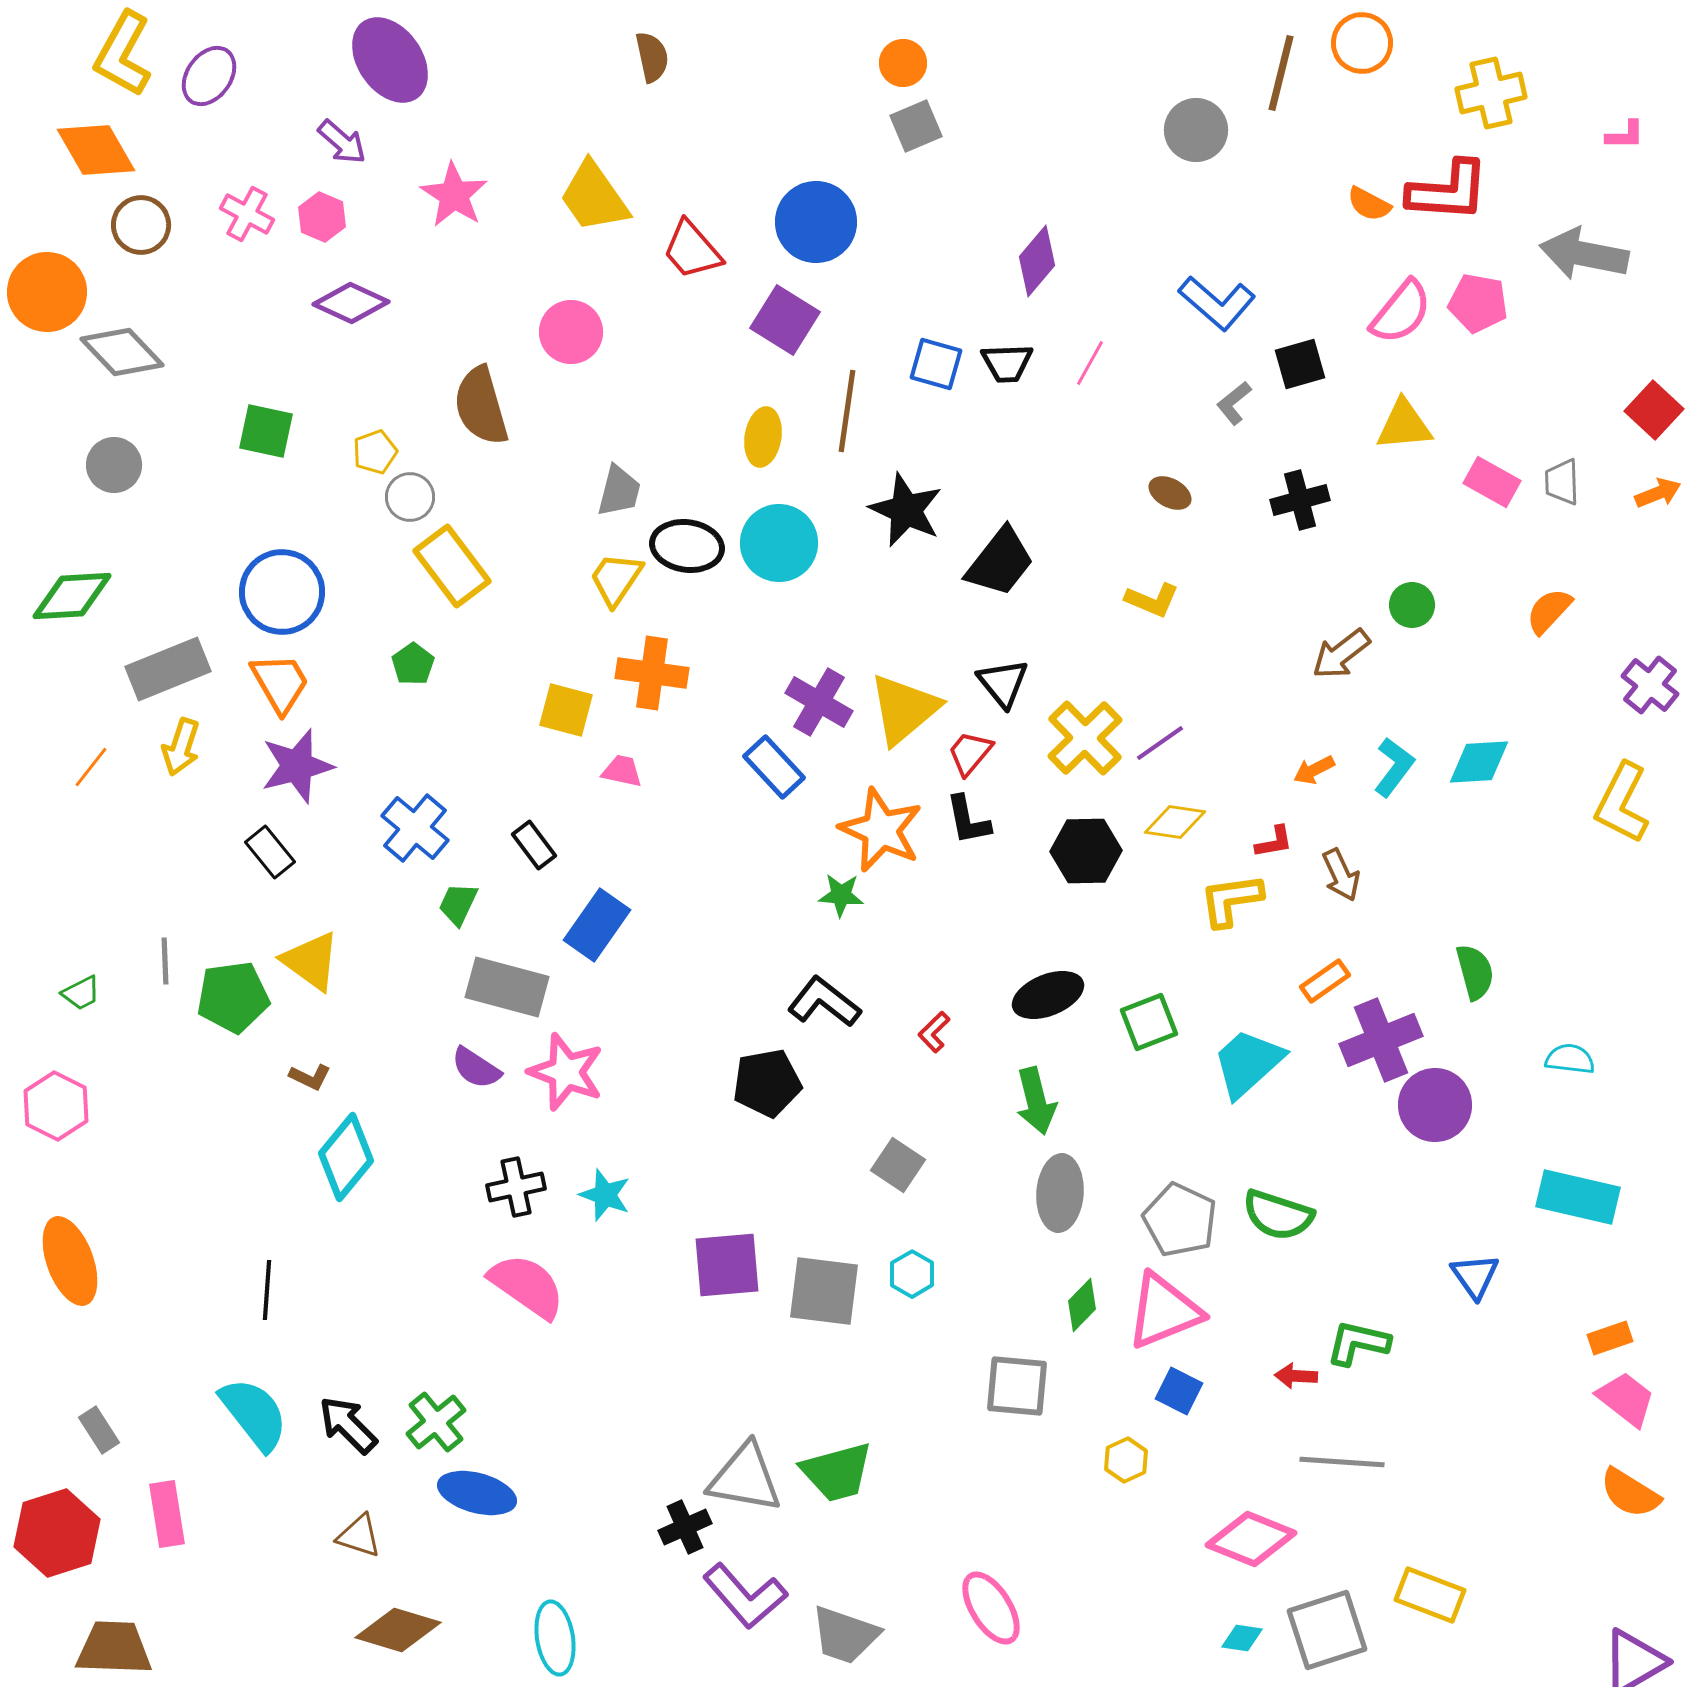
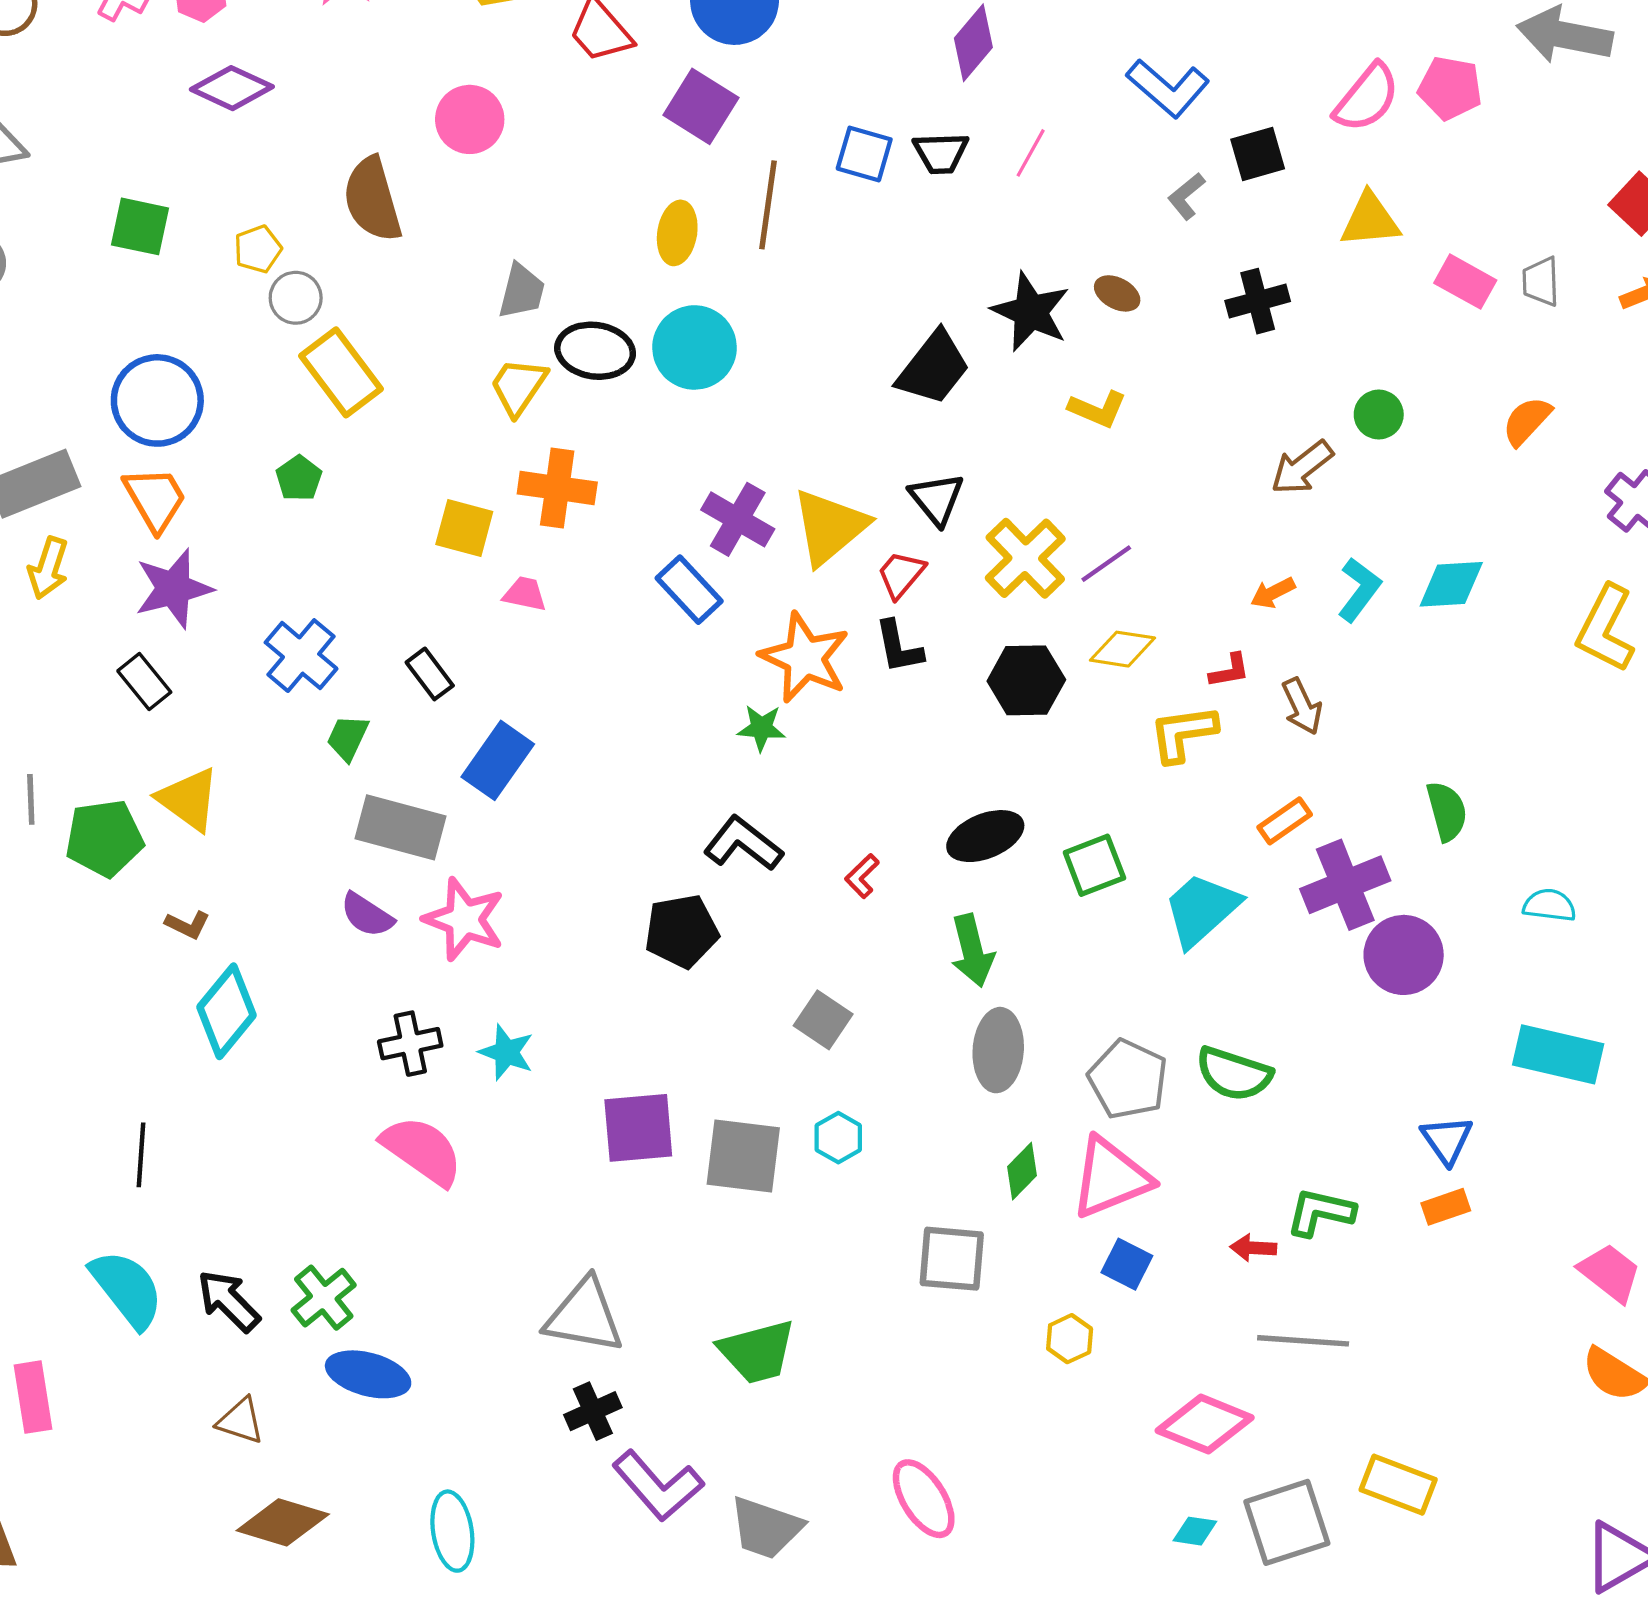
black star: (906, 510) -> (1031, 312), moved
orange rectangle: (1610, 1338) -> (1446, 1207), moved
gray triangle: (745, 1478) -> (584, 1316), moved

